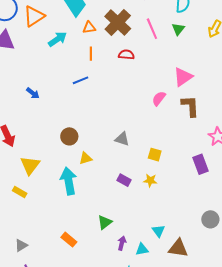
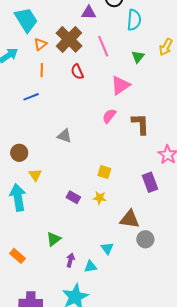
orange triangle: (89, 28) -> (40, 44), turned -32
green triangle: (178, 29) -> (138, 57), moved
red semicircle: (126, 55) -> (77, 72), turned -119
pink triangle: (183, 77) -> (120, 85), moved
gray triangle: (122, 139) -> (64, 136), moved
yellow triangle: (86, 158) -> (35, 175), turned -48
gray circle: (210, 219) -> (145, 239), moved
brown triangle: (178, 248) -> (130, 219), moved

